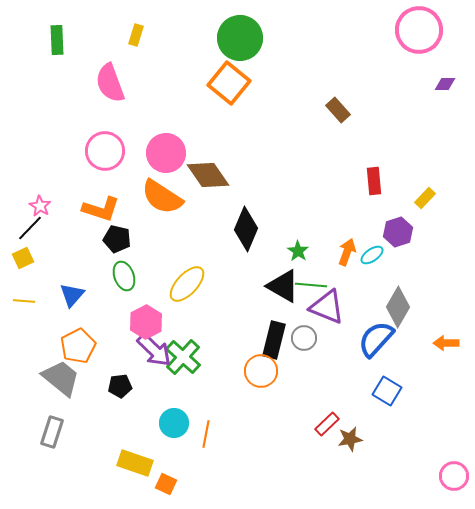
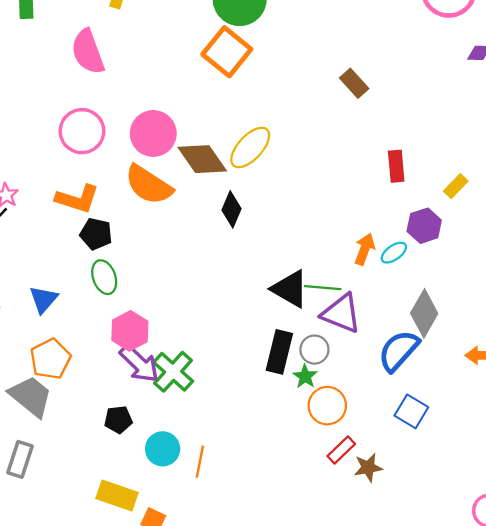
black diamond: (246, 229) -> (231, 209), moved, size x0.7
green star: (298, 251) -> (305, 376), moved
yellow ellipse: (187, 284) -> (250, 147), moved
orange circle: (261, 371) -> (327, 406), moved
black pentagon: (120, 386) -> (118, 420), moved

